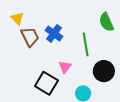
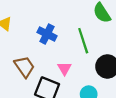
brown trapezoid: (30, 37) -> (24, 67), moved

